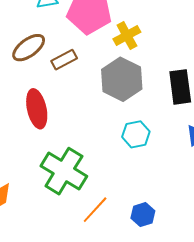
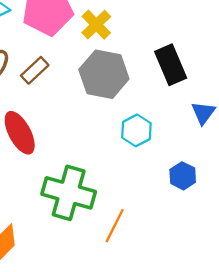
blue hexagon: (143, 215) -> (183, 176), moved

